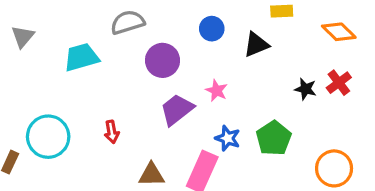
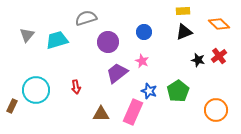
blue circle: (212, 29) -> (144, 32), moved
gray triangle: (23, 37) -> (27, 35), moved
black triangle: (256, 45) -> (184, 32), moved

